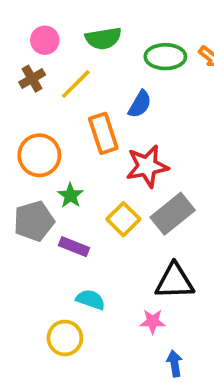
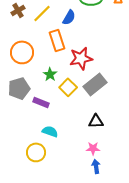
blue semicircle: (140, 104) -> (69, 17), moved
green star: (70, 195) -> (50, 74), moved
black triangle: (175, 281) -> (96, 121), size x0.7
pink star: (153, 322) -> (93, 148), moved

